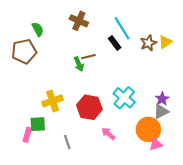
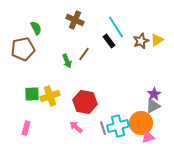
brown line: (88, 57) -> (84, 54), turned -40
green arrow: (79, 64) -> (67, 61), moved
cyan cross: (124, 98) -> (118, 126), moved, turned 35
green square: (38, 124) -> (32, 94), moved
pink arrow: (108, 134) -> (76, 127), moved
gray line: (67, 142) -> (103, 128), moved

